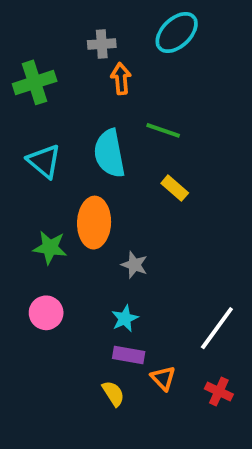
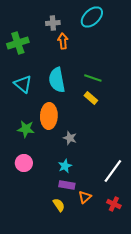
green line: (163, 130) -> (93, 78), moved
orange triangle: (163, 378) -> (85, 197), turned 32

